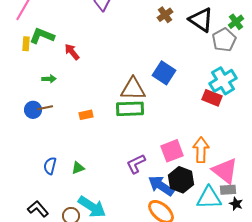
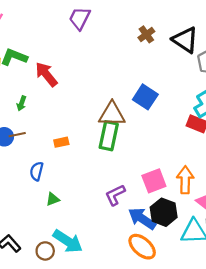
red arrow: (72, 52) -> (46, 74), size x1.4
green arrow: (49, 79) -> (21, 103), turned 112
green rectangle: (130, 109) -> (109, 136), turned -76
blue semicircle: (50, 166) -> (37, 171), moved

